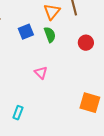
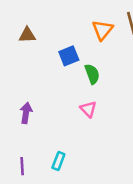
green semicircle: (50, 35) -> (92, 74), moved

